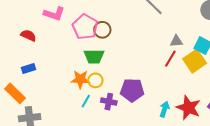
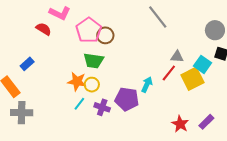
red semicircle: (28, 35) -> (44, 29), moved
blue rectangle: (28, 69) -> (27, 64), turned -32
red star: (188, 108) -> (180, 124), size x0.7
cyan arrow: (164, 109) -> (147, 84), moved

